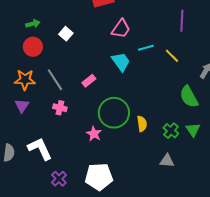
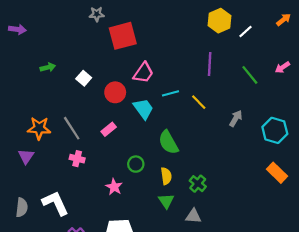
red circle: (33, 47) -> (115, 92), moved
green semicircle: (189, 97) -> (168, 142), moved
purple triangle: (22, 106) -> (26, 156), moved
green circle: (114, 113) -> (136, 164), size x0.5
green triangle: (193, 130) -> (166, 201), moved

